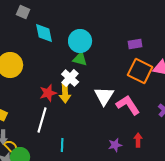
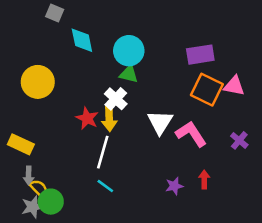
purple rectangle: (135, 44) -> (200, 55), size x1.5
red star: (48, 93) -> (87, 118), turned -30
white line: (42, 120) -> (103, 152), moved
cyan line: (62, 145) -> (105, 186), turned -56

